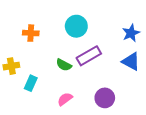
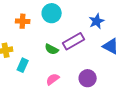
cyan circle: (76, 26) -> (52, 13), moved
blue star: (131, 33) -> (97, 21), moved

